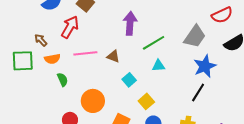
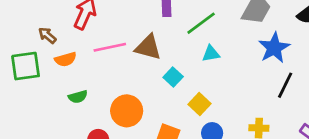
brown triangle: (113, 56) -> (148, 47), size x1.5
green semicircle: (63, 80) -> (78, 97), moved, turned 104
black line: (198, 93) -> (285, 85), moved

